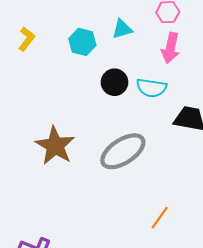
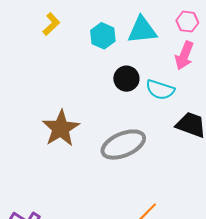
cyan triangle: (122, 29) -> (142, 30), size x1.5

